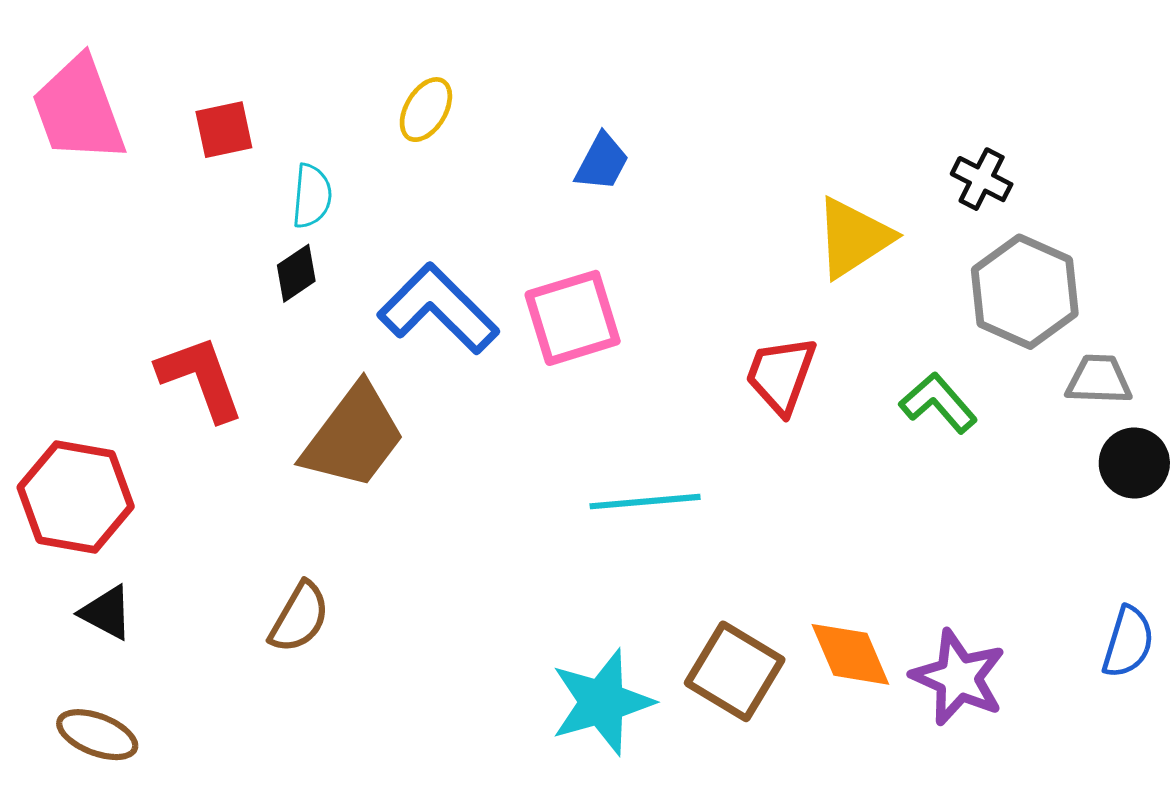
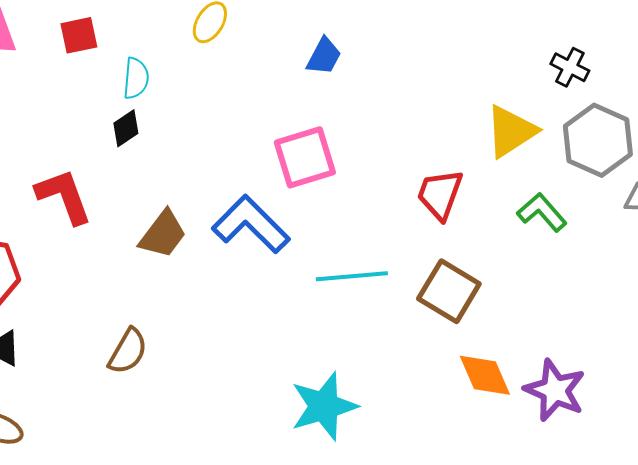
yellow triangle: (853, 238) -> (511, 131), moved
blue L-shape: (438, 309) -> (251, 224), moved
brown trapezoid: (353, 437) -> (163, 234), size x0.7
brown square: (735, 671) -> (449, 291), moved

